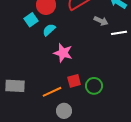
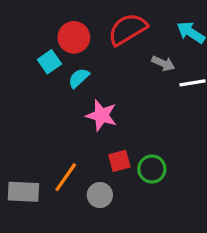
gray rectangle: (15, 86) -> (23, 192), moved
orange line: (52, 92) -> (66, 177), moved, turned -30
gray circle: (64, 111) -> (100, 195), moved

